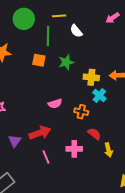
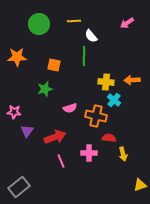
green line: (48, 36) -> (84, 56), moved
green star: (66, 62) -> (45, 89), moved
orange cross: (81, 112) -> (96, 116), size x1.5
red semicircle: (94, 134) -> (109, 138), turned -32
purple triangle: (15, 141) -> (27, 131), moved

